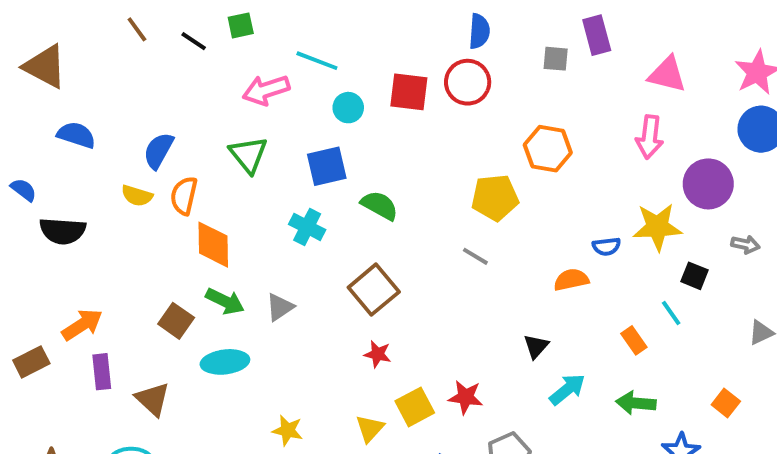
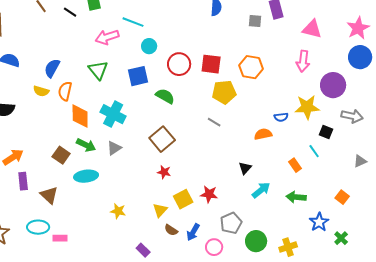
red circle: (468, 82) -> (179, 64), moved
red square: (409, 92) -> (211, 64), moved
cyan cross: (307, 227) -> (113, 114), moved, size x1.4
gray arrow: (745, 245) -> (352, 116), size x1.5

